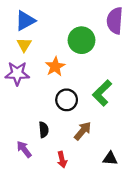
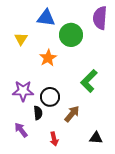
blue triangle: (25, 21) -> (46, 18), moved, turned 36
purple star: (17, 73) -> (23, 91), moved
black circle: (67, 100) -> (50, 97), moved

